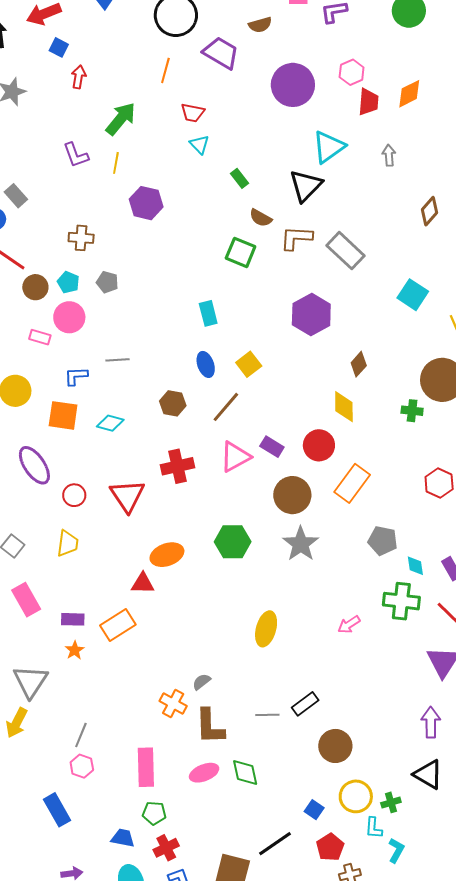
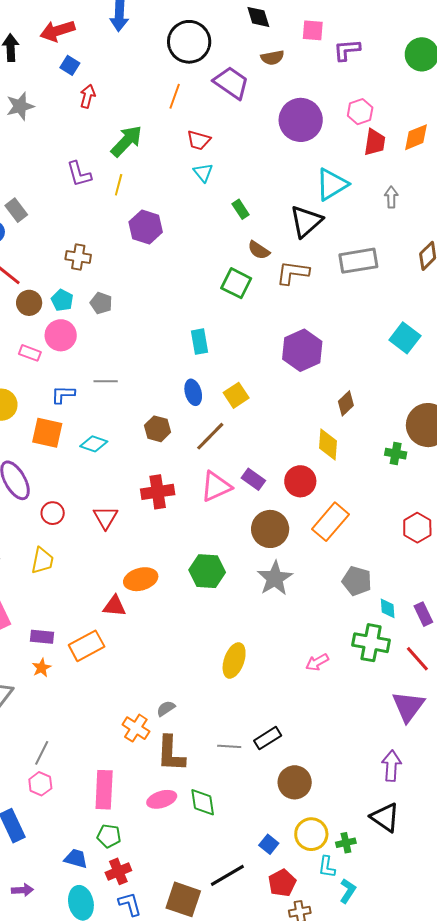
gray rectangle: (346, 251) -> (358, 261), moved, turned -57
red triangle: (127, 496) -> (105, 517), size x0.7

